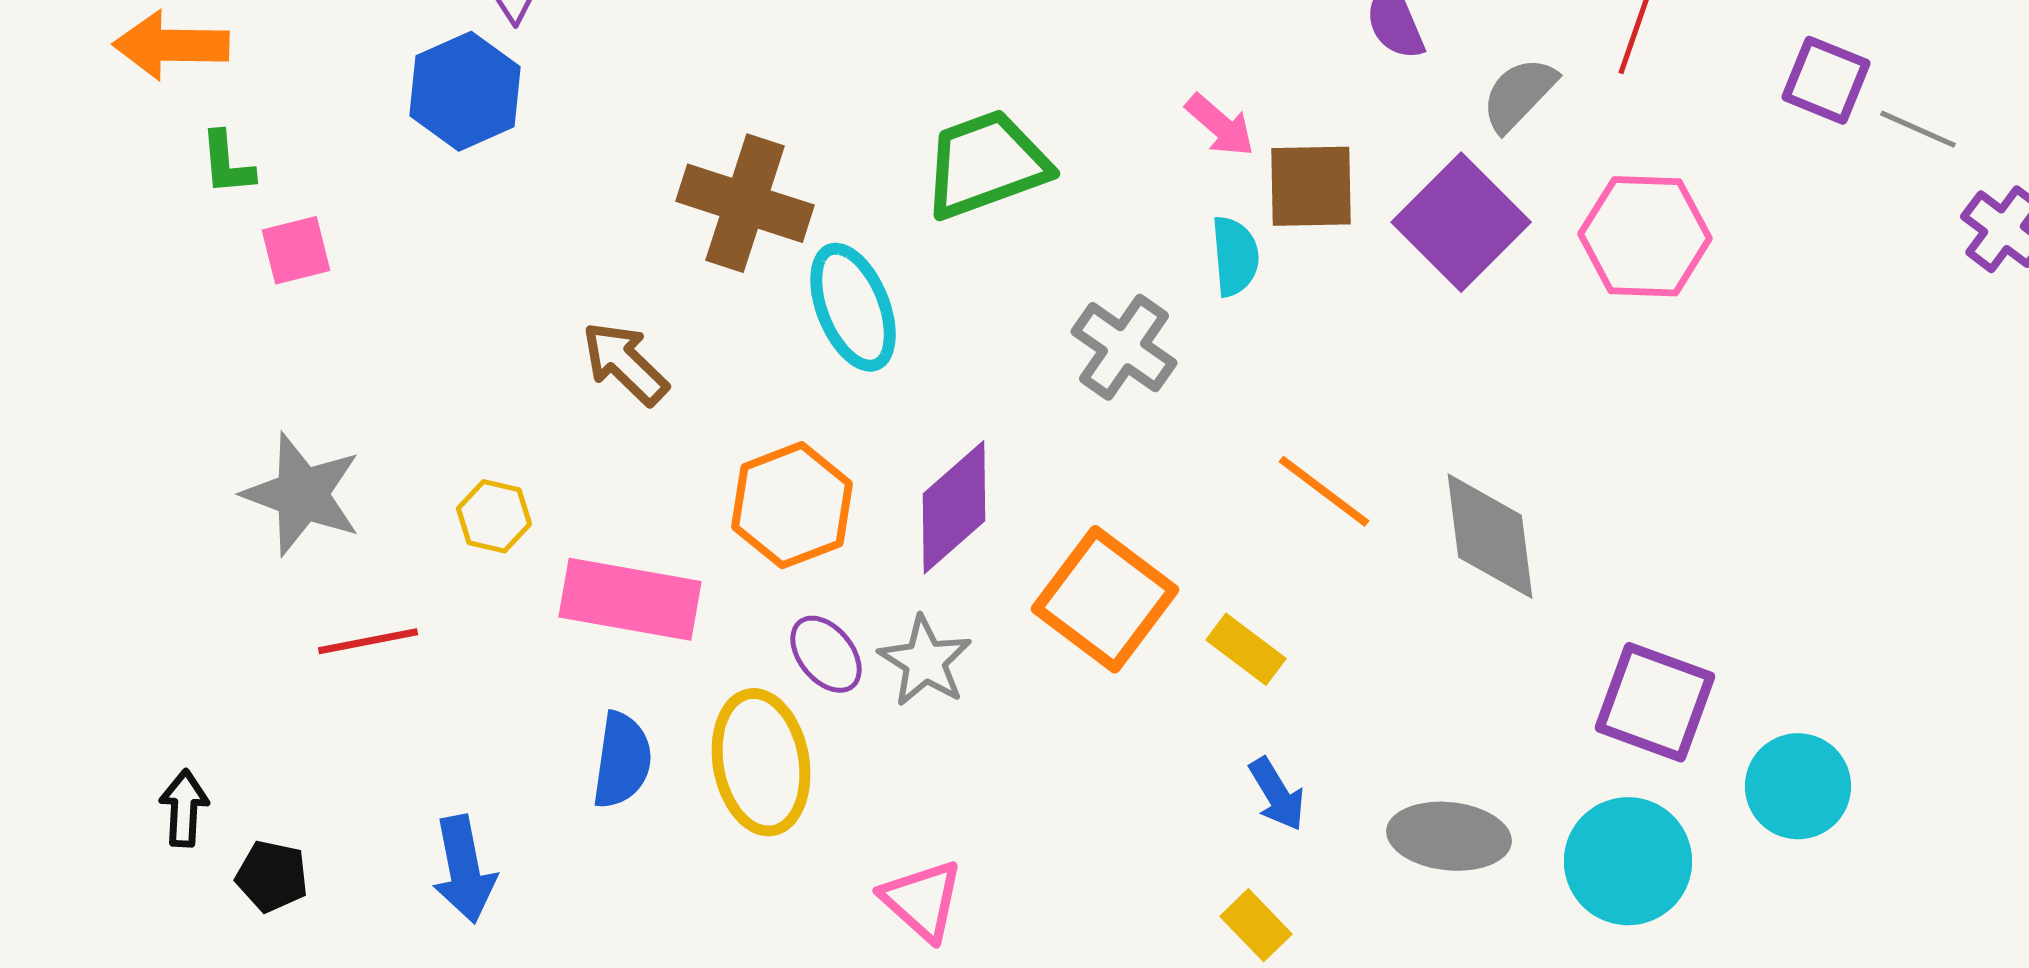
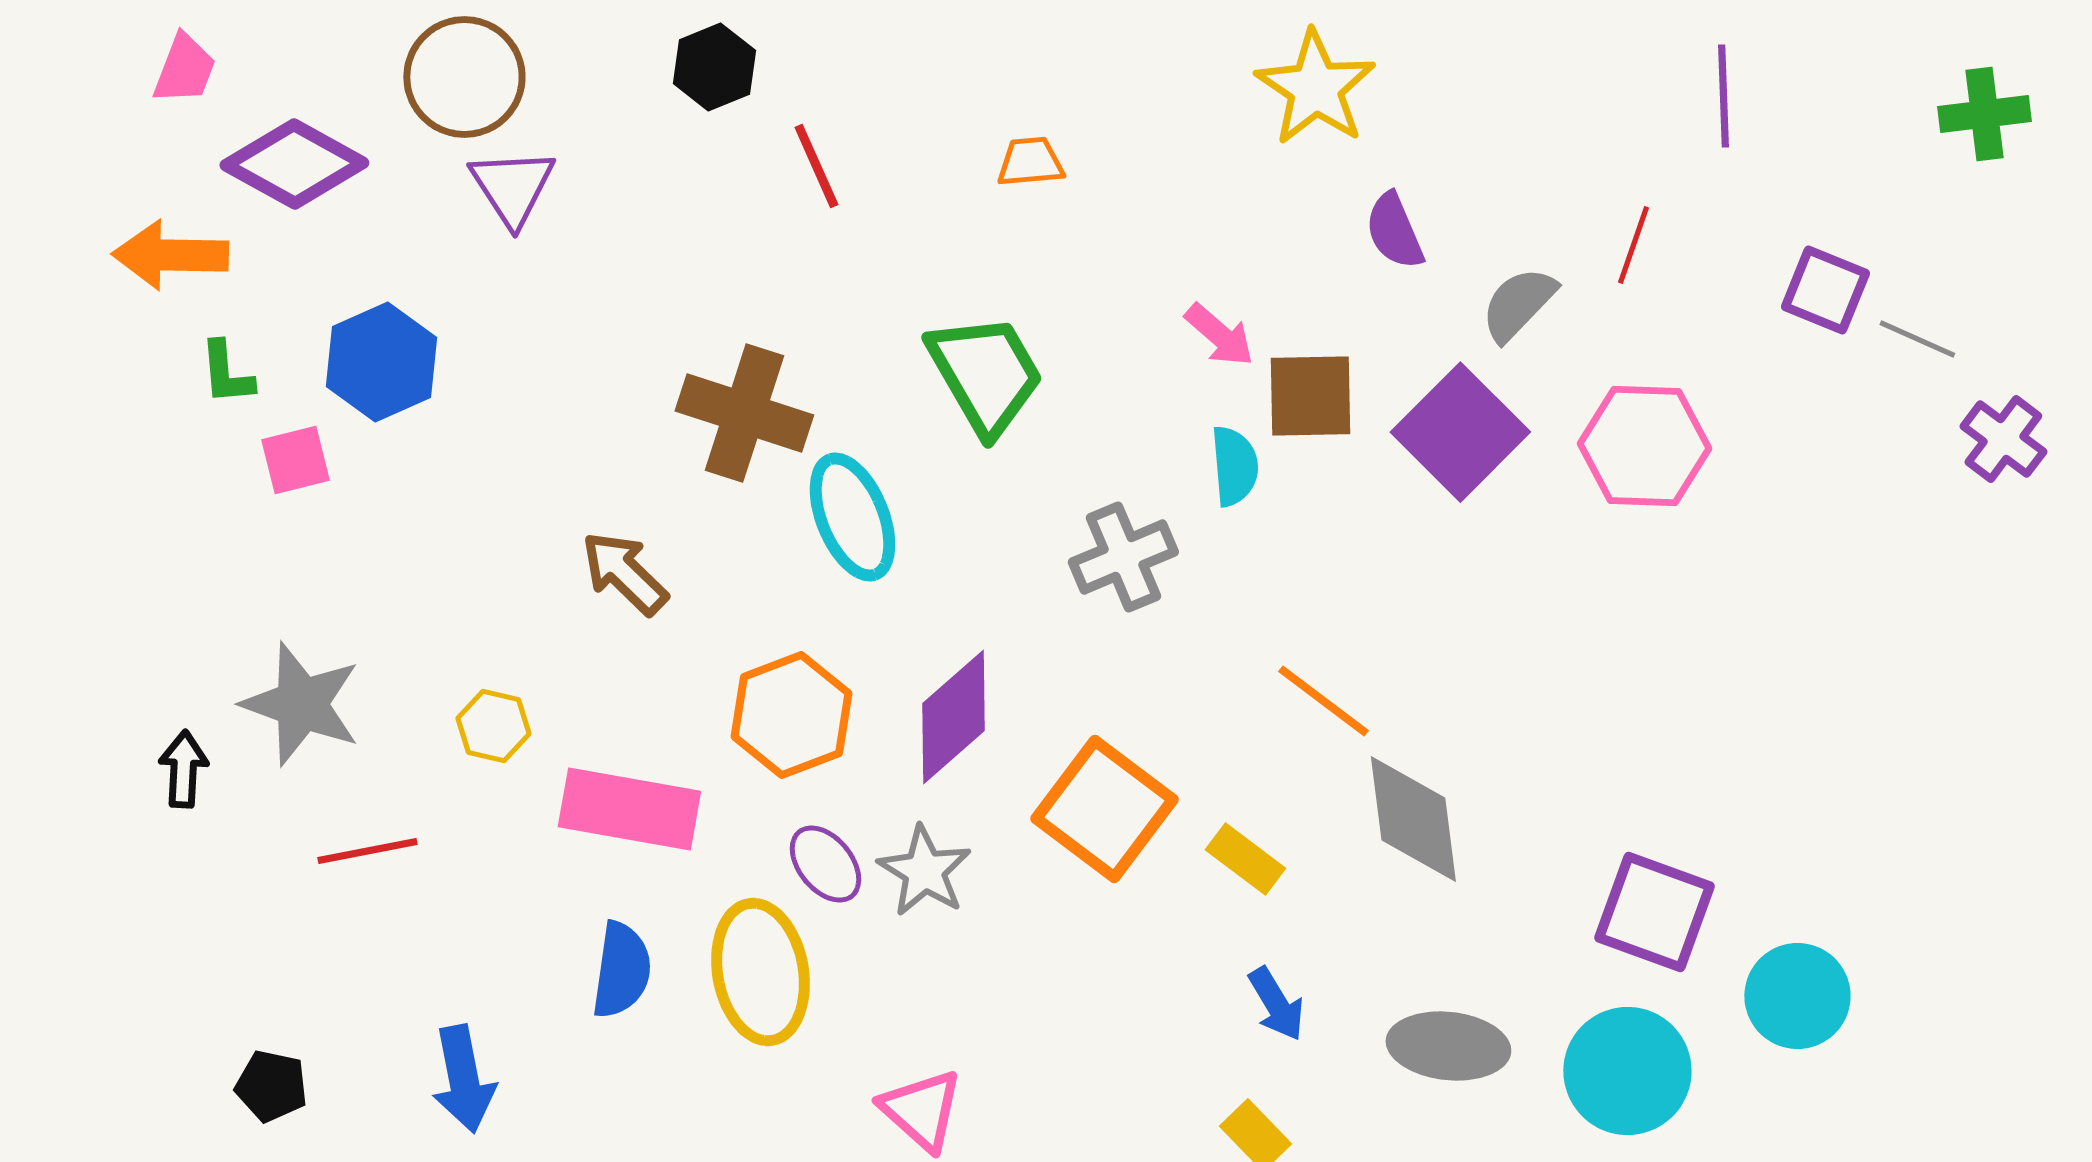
blue hexagon: (465, 91) -> (381, 362), moved
green trapezoid: (986, 164) -> (985, 374), turned 80
gray cross: (1124, 347) -> (1123, 557), turned 32
gray diamond: (1490, 536) -> (1413, 819), moved
black arrow: (184, 808) -> (183, 769), moved

